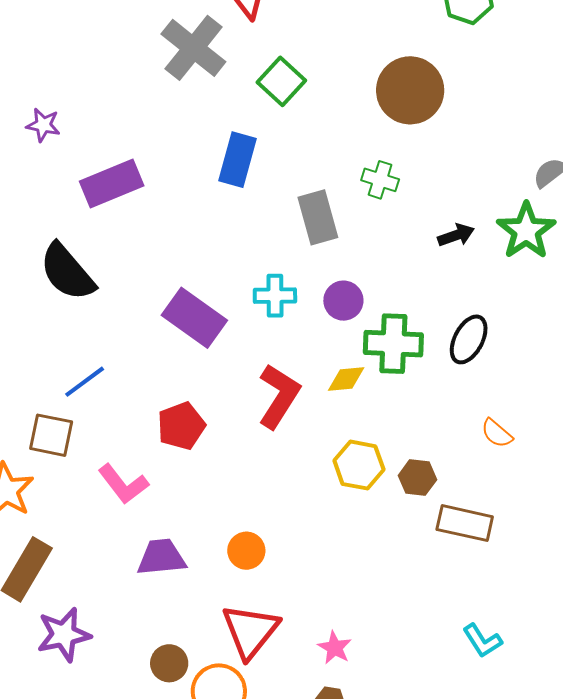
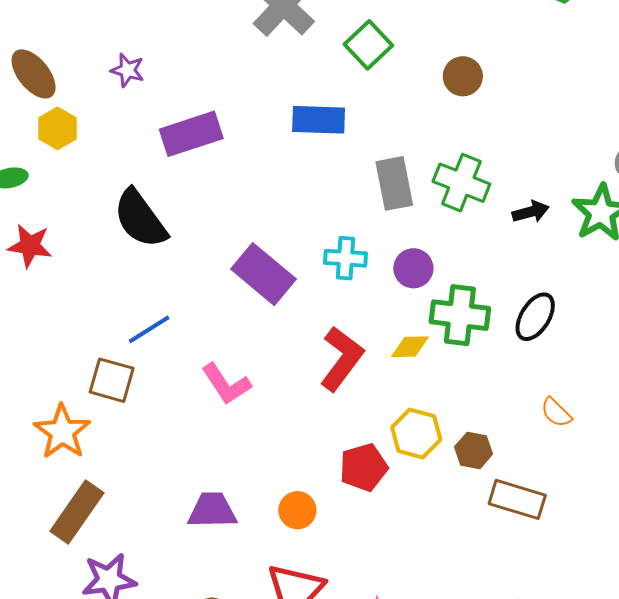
brown circle: (410, 90) -> (463, 76), moved, size x0.6
blue rectangle: (237, 160) -> (319, 120), turned 72
green cross: (380, 180) -> (461, 183), moved, size x1.5
red pentagon: (181, 426) -> (364, 467), moved
pink L-shape: (123, 484) -> (226, 384), moved

